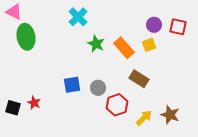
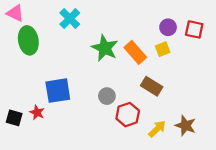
cyan cross: (78, 17) -> (70, 19), moved
green star: (96, 44) -> (105, 48), size x1.4
blue square: (72, 85) -> (58, 91), moved, size x1.4

